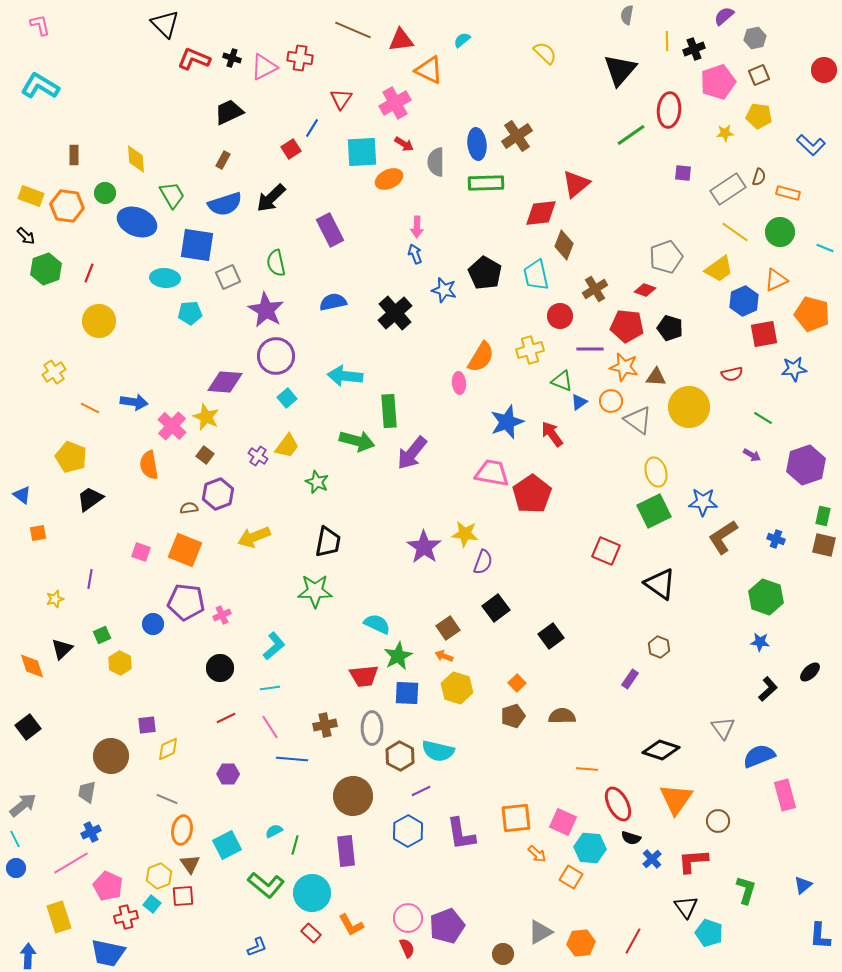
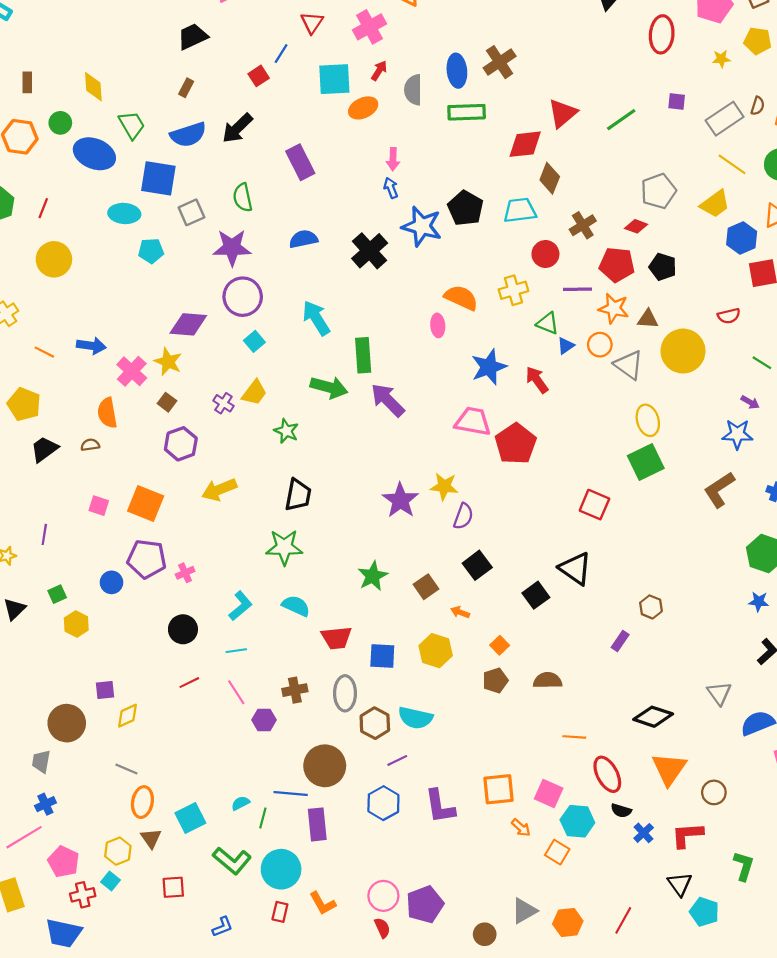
green line: (631, 135) -> (621, 120), moved
red arrow: (404, 144) -> (379, 71), turned -90
cyan trapezoid: (536, 275) -> (520, 210), turned 96
blue star: (444, 290) -> (422, 226), size x1.5
purple star: (266, 310) -> (232, 248), turned -30
orange semicircle: (481, 357) -> (461, 298), turned -96
cyan arrow: (345, 376) -> (316, 318), turned 52
purple arrow: (412, 453) -> (388, 400), turned 96
blue star: (703, 502) -> (737, 434), moved
brown semicircle: (189, 508) -> (90, 445), moved
black triangle: (660, 584) -> (575, 569), moved
cyan semicircle: (377, 624) -> (296, 606), moved
green star: (398, 656) -> (373, 576), moved
orange arrow: (444, 656) -> (460, 612), moved
blue line: (292, 759) -> (291, 793), moved
purple hexagon: (228, 774) -> (264, 720), moved
red square: (183, 896) -> (173, 887), moved
red rectangle: (311, 933) -> (280, 912), turned 60

